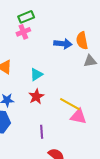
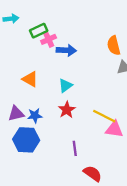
green rectangle: (26, 17) -> (39, 31), moved
blue arrow: (63, 44) -> (66, 50), moved

